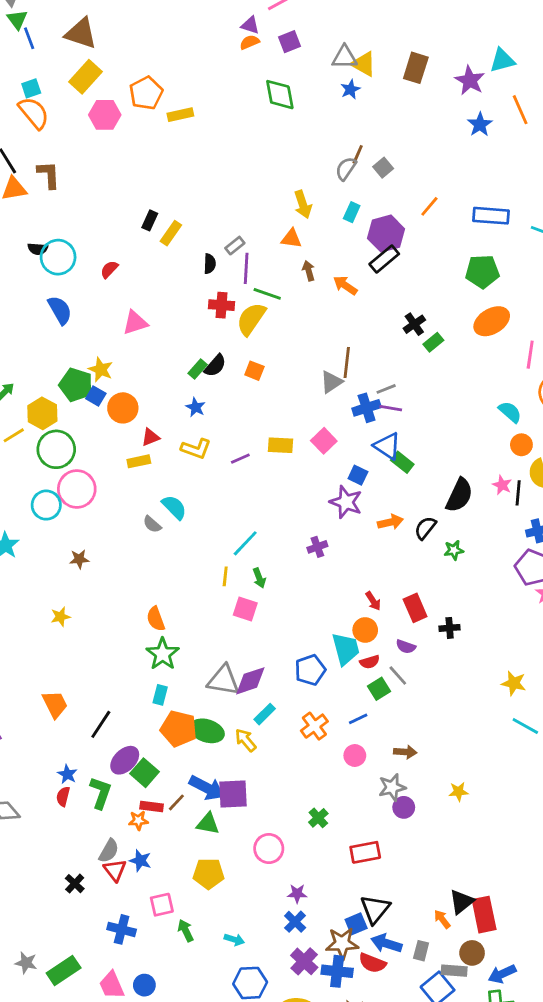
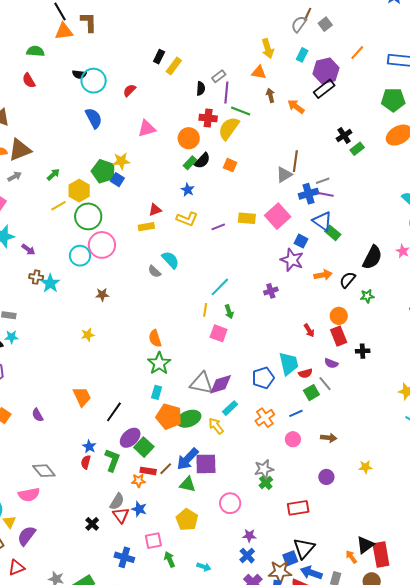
yellow star: (101, 369) -> (121, 161), turned -30
orange circle: (123, 408) -> (189, 138), moved
pink square: (324, 441) -> (278, 216), size x1.4
orange circle: (365, 630) -> (339, 316), moved
green ellipse: (207, 731) -> (189, 419), turned -40
gray star: (392, 787) -> (264, 469), moved
blue arrow: (207, 788) -> (188, 459), turned 105
yellow pentagon: (209, 874) -> (187, 520), turned 30

